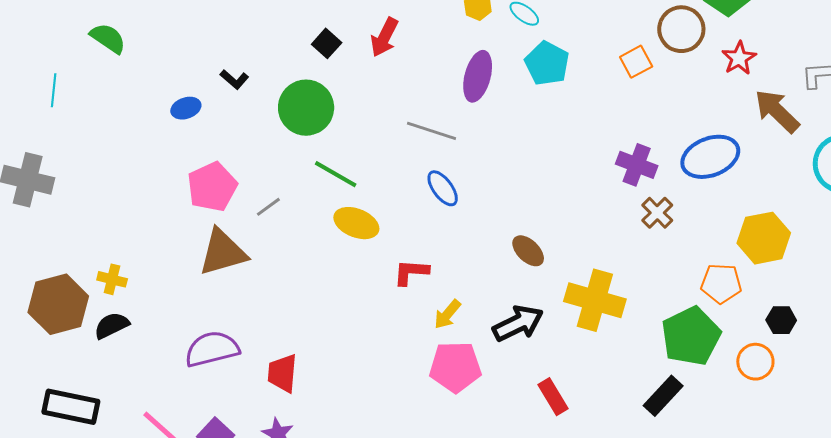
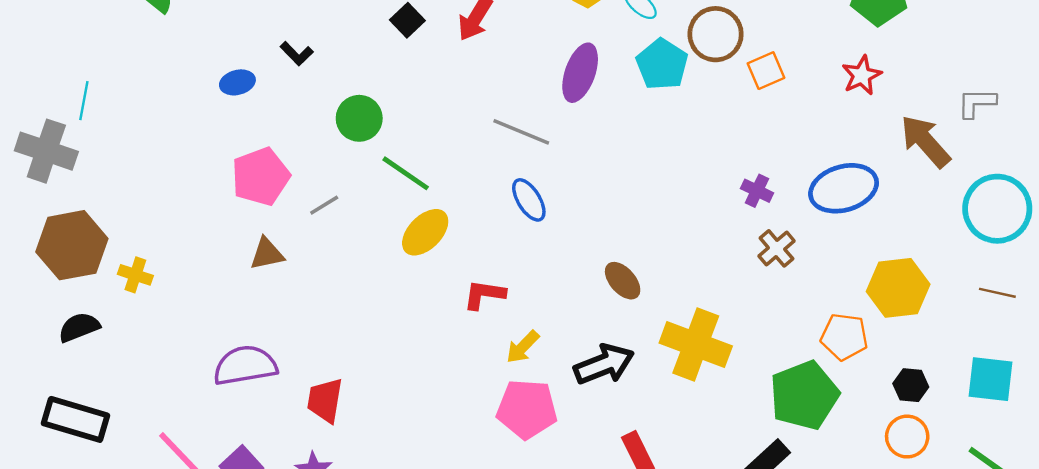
brown circle: (681, 29) -> (716, 34), moved
red star: (739, 58) -> (862, 75), moved
cyan line: (54, 90) -> (84, 101), moved
green circle: (306, 108) -> (359, 118), moved, size x0.7
purple cross: (637, 165) -> (757, 191), size x0.7
yellow ellipse: (356, 223) -> (425, 232), turned -72
brown triangle: (223, 252) -> (267, 254), size x0.6
brown hexagon: (58, 304) -> (72, 245), moved
black semicircle: (112, 325) -> (79, 327), moved
orange circle: (755, 362) -> (907, 437), moved

